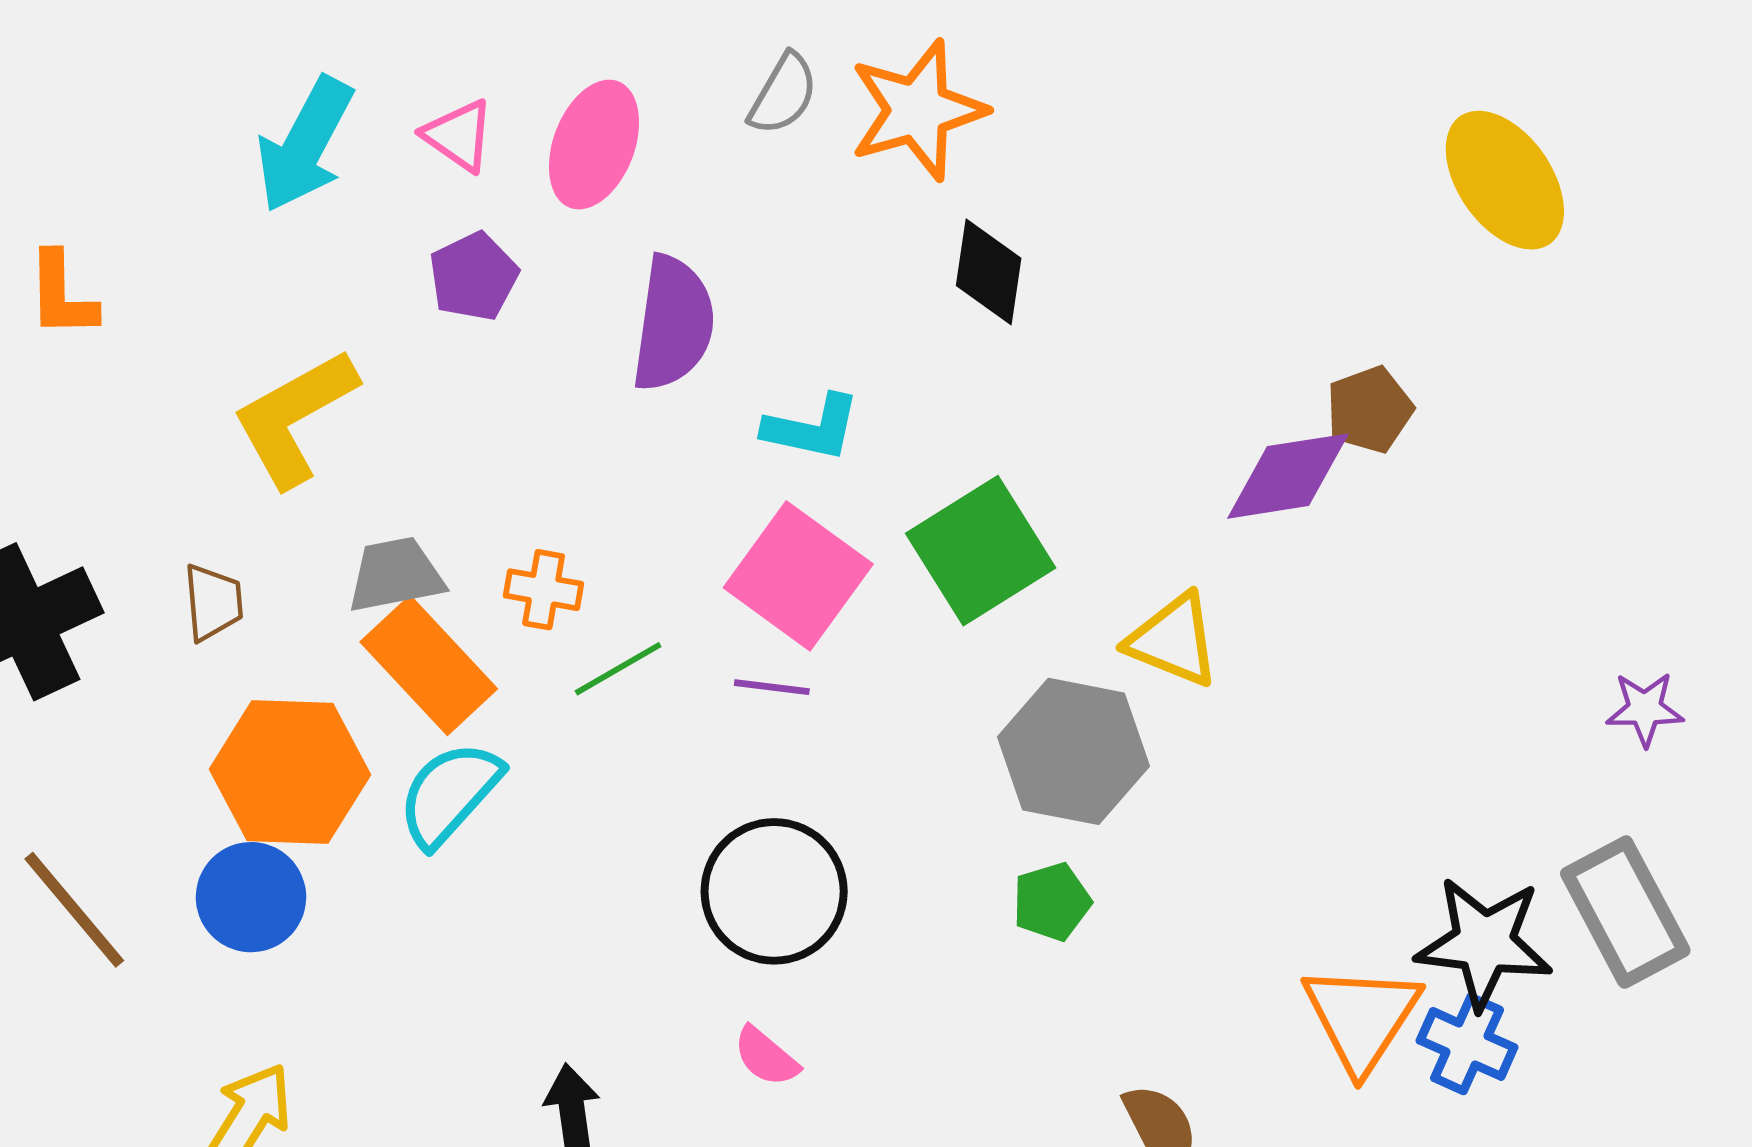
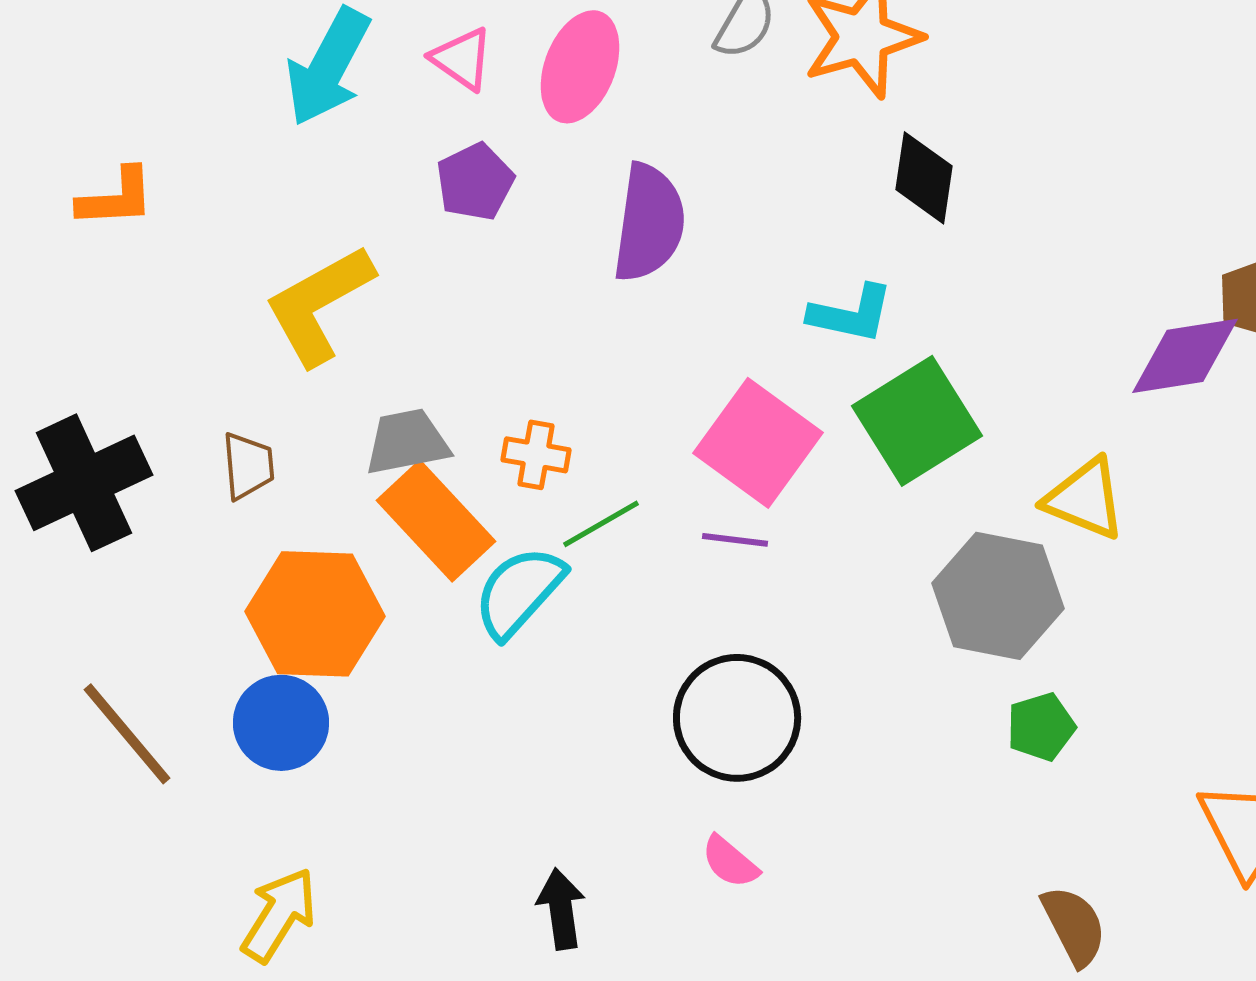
orange L-shape: (62, 295) -> (116, 198), turned -92
cyan L-shape: (812, 428) -> (851, 314), moved
cyan semicircle: (449, 794) -> (519, 592), moved
green pentagon: (1052, 902) -> (1041, 727), moved

